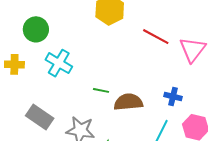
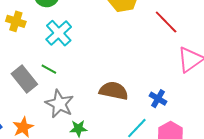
red line: (156, 37) -> (166, 22), moved
green line: (101, 90) -> (49, 69), moved

